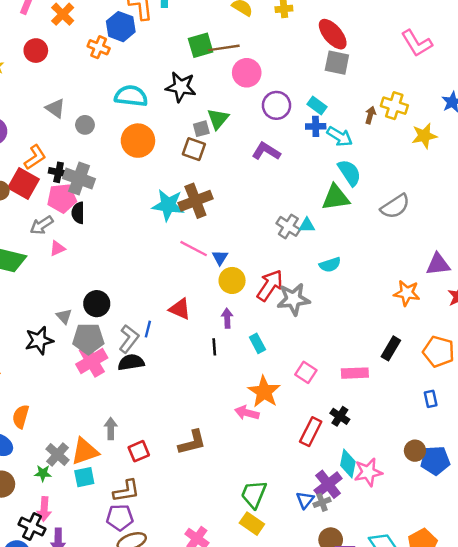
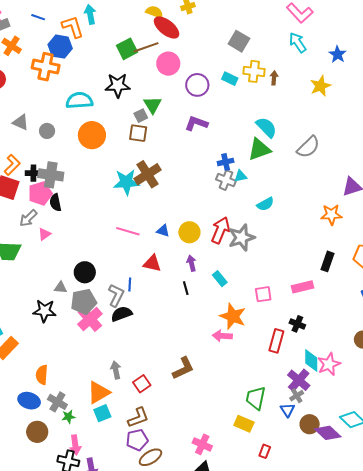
red ellipse: (333, 34) -> (167, 27), moved
orange cross: (99, 47) -> (46, 67), size x1.5
gray square: (337, 63) -> (239, 41), turned 30
yellow cross: (394, 106) -> (254, 71), moved
blue cross: (316, 126) -> (226, 162), moved
cyan arrow: (340, 136) -> (298, 43), moved, turned -145
pink line: (194, 249) -> (128, 231), moved
blue triangle: (220, 258) -> (163, 231), moved, turned -32
gray triangle: (64, 316) -> (61, 288), turned -32
black star: (39, 340) -> (44, 311), turned 30
pink square: (306, 372) -> (263, 294), turned -30
gray cross: (58, 455) -> (57, 402), moved
green trapezoid: (254, 494) -> (256, 398), moved
blue triangle: (305, 500) -> (287, 410), moved

